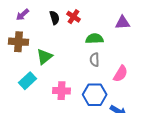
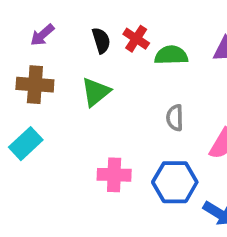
green semicircle: (94, 39) -> (171, 55), moved
green triangle: (44, 57) -> (96, 92), moved
cyan rectangle: (28, 81) -> (26, 144), moved

